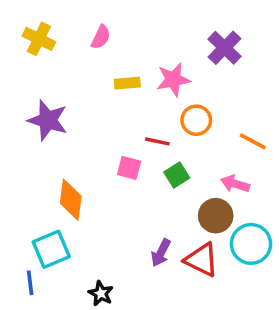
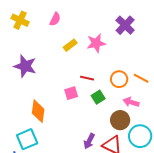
yellow rectangle: (127, 83) -> (70, 45), turned -32
orange circle: (196, 120) -> (119, 79), moved
pink square: (129, 168) -> (71, 93), turned -32

